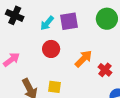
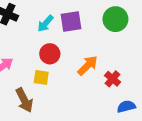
yellow square: (55, 87) -> (41, 77), moved

